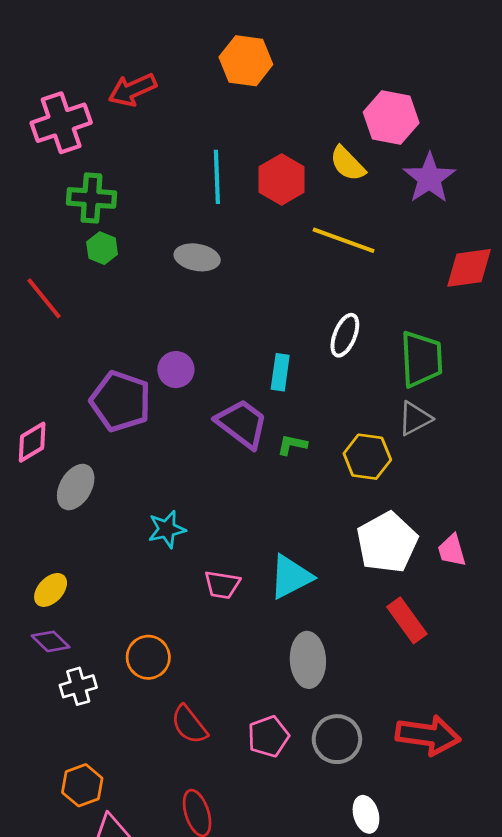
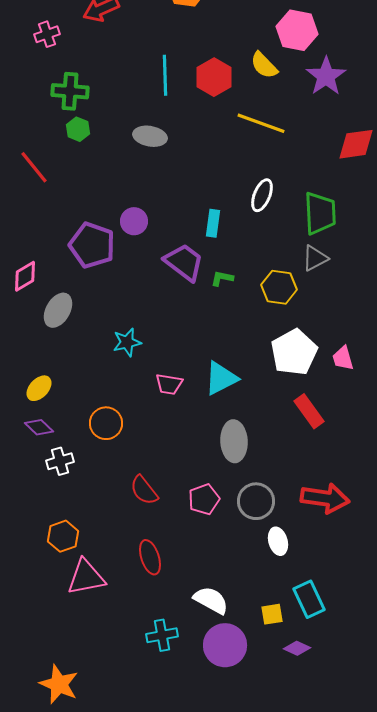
pink cross: (61, 123) -> (47, 34), size x0.6
orange circle: (148, 657) -> (106, 423), moved
white ellipse: (366, 814) -> (278, 541), moved

